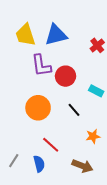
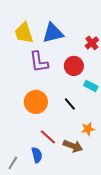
red circle: (66, 76) -> (74, 66), moved
gray line: (14, 161) -> (13, 163), moved
brown arrow: (82, 166) -> (73, 146), moved

